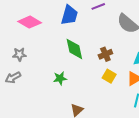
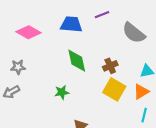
blue trapezoid: (70, 15) -> (71, 24), turned -100
yellow square: (109, 76) -> (114, 89), size x1.5

